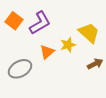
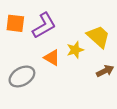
orange square: (14, 21) -> (15, 23), turned -30
orange triangle: (47, 52) -> (52, 58), turned -49

